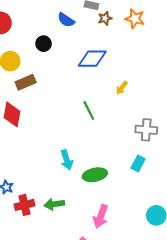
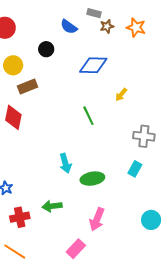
red cross: (25, 205) -> (20, 217), moved

